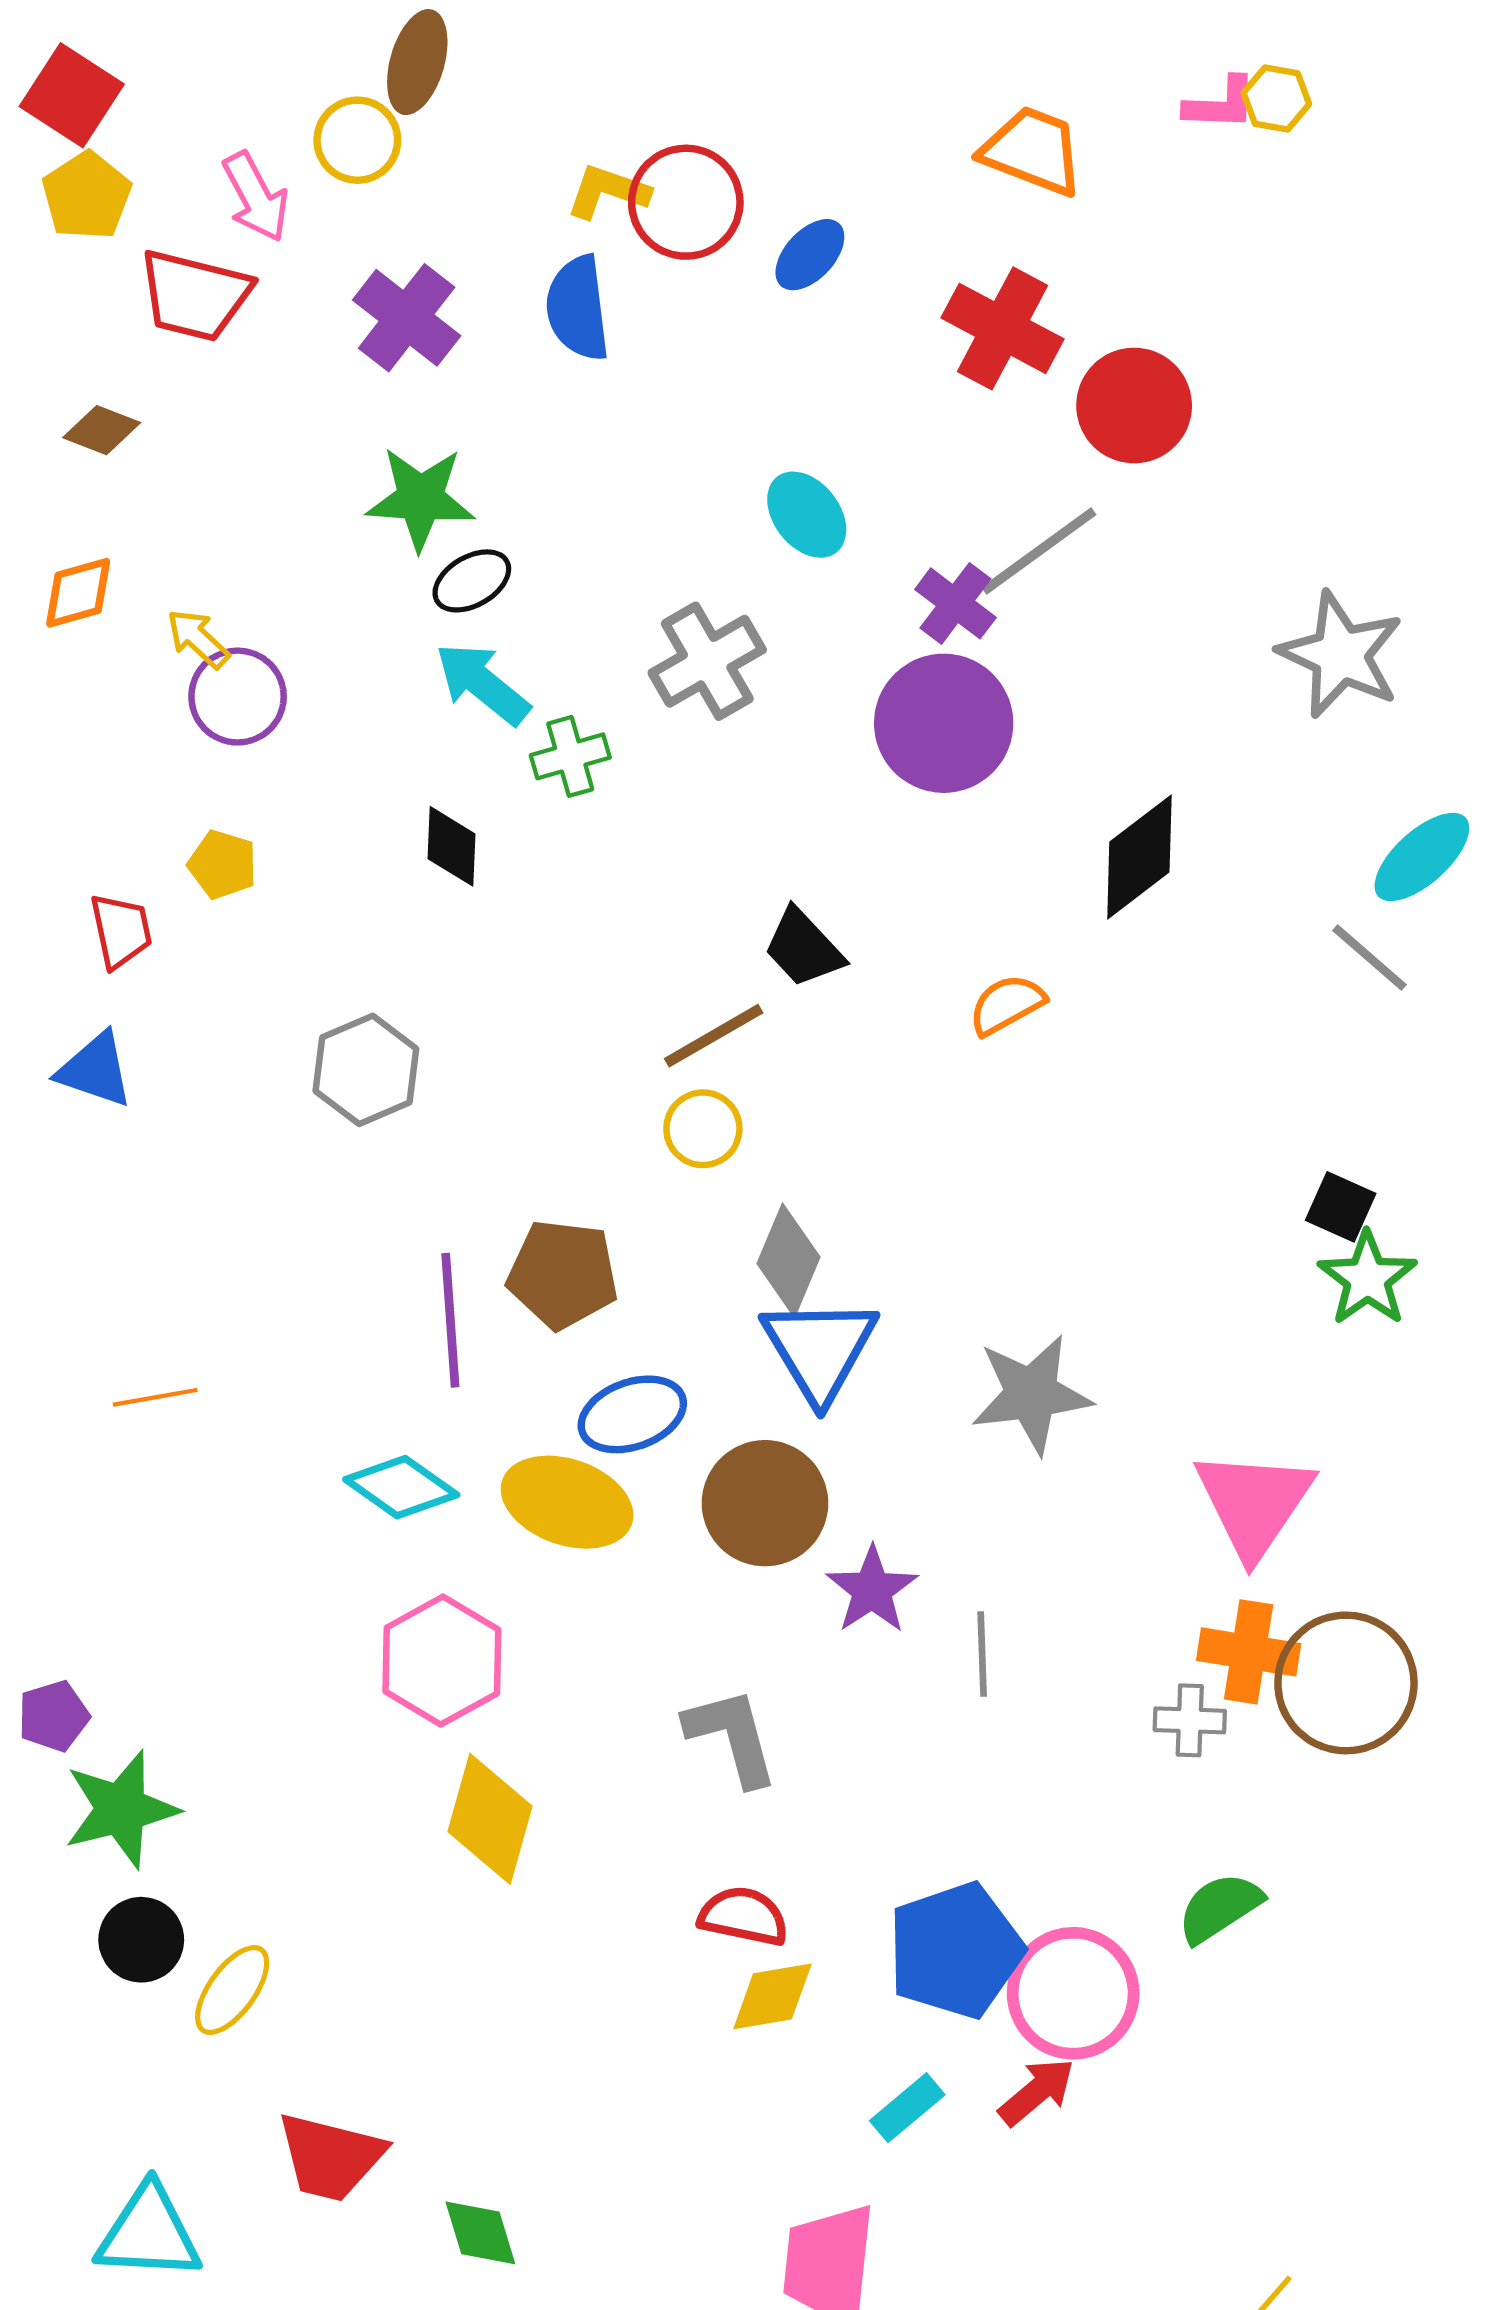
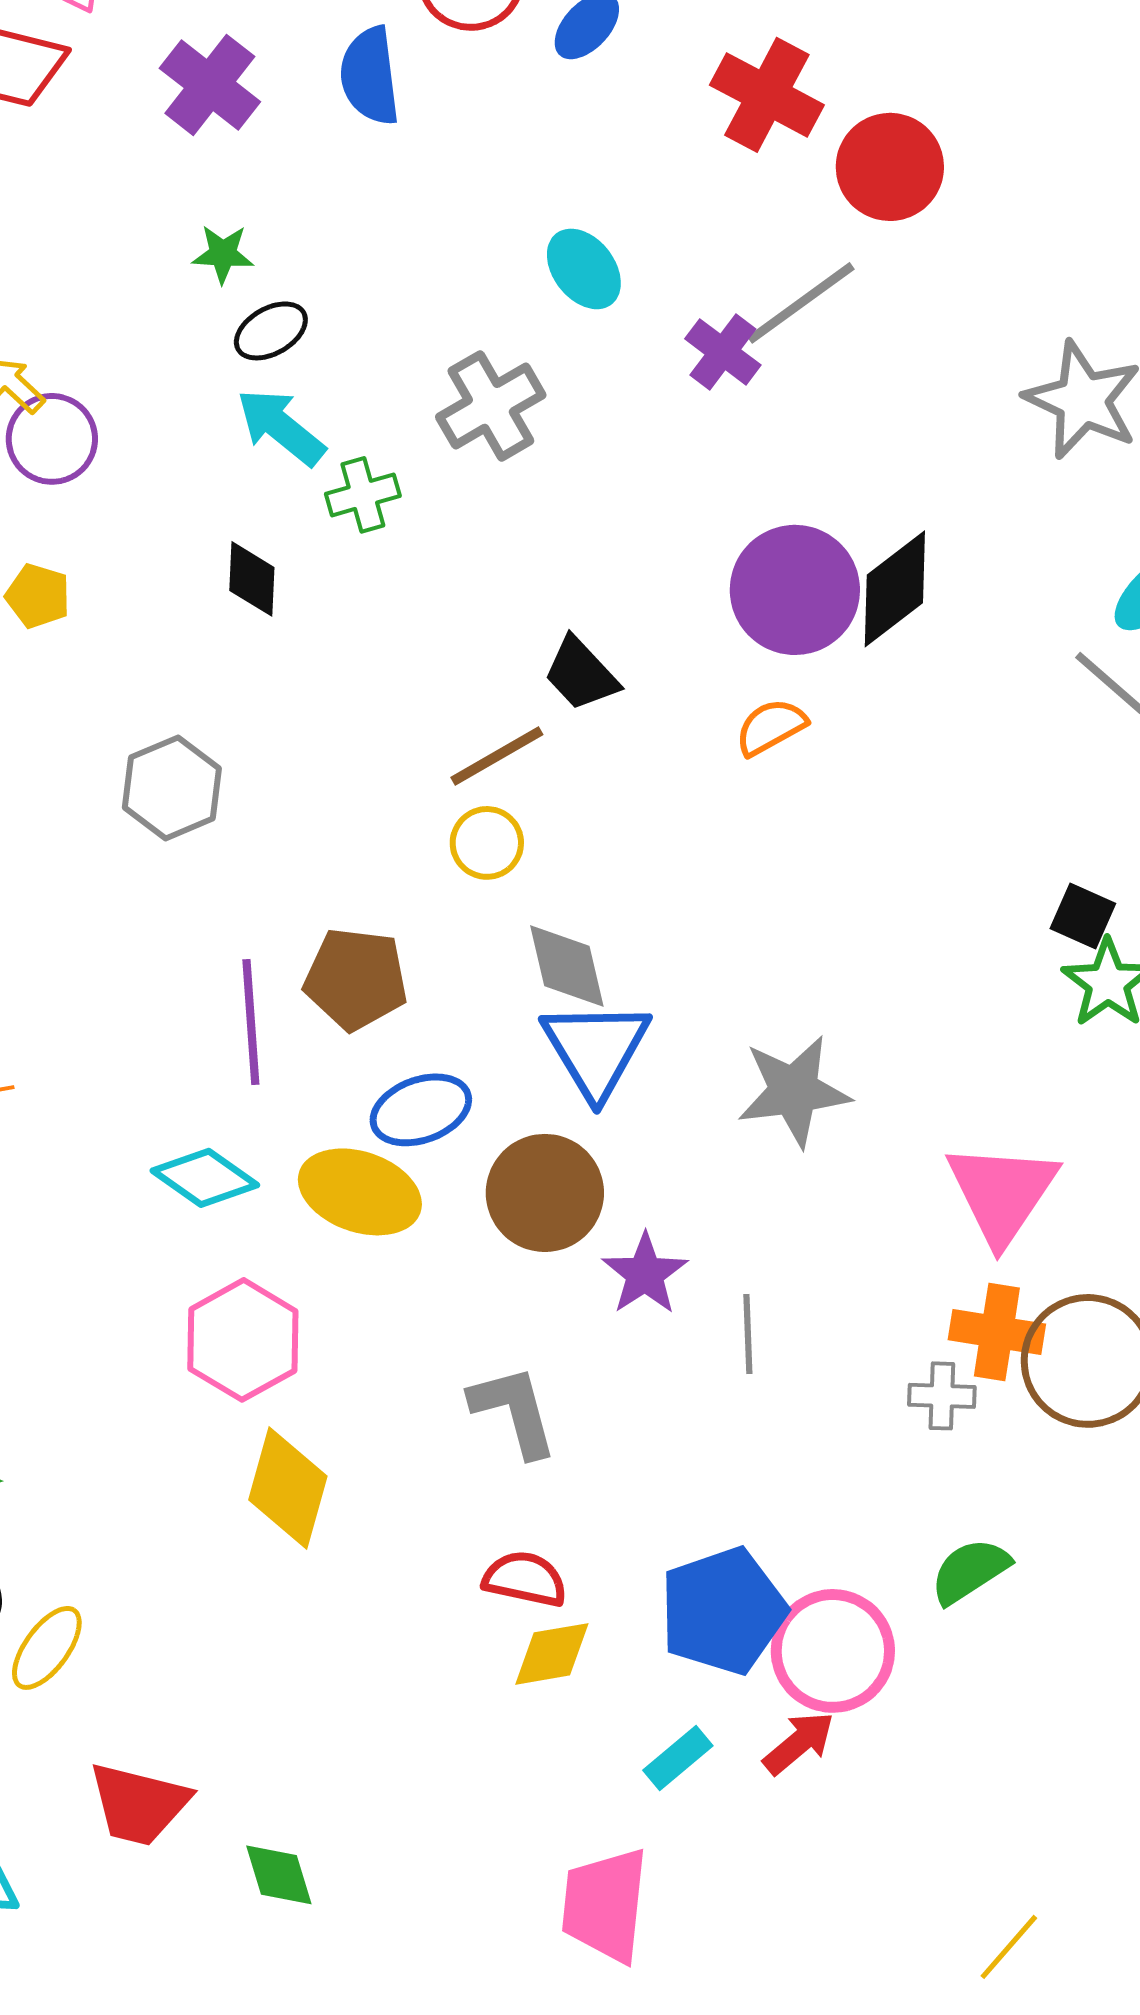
green star: (420, 499) -> (223, 254), size x0.6
purple circle: (944, 723) -> (795, 590), moved
gray diamond: (789, 1260) -> (567, 966), turned -36

